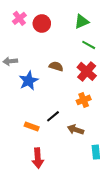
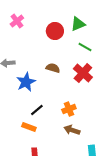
red circle: (42, 23) -> (55, 31), moved
orange cross: (84, 100) -> (69, 109), moved
black line: (53, 116) -> (37, 110), moved

